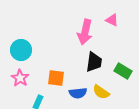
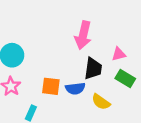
pink triangle: (112, 20) -> (119, 54), moved, turned -40
blue semicircle: (78, 93) -> (75, 89), moved

